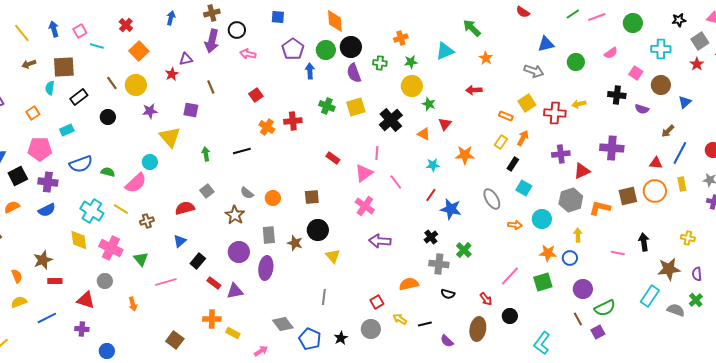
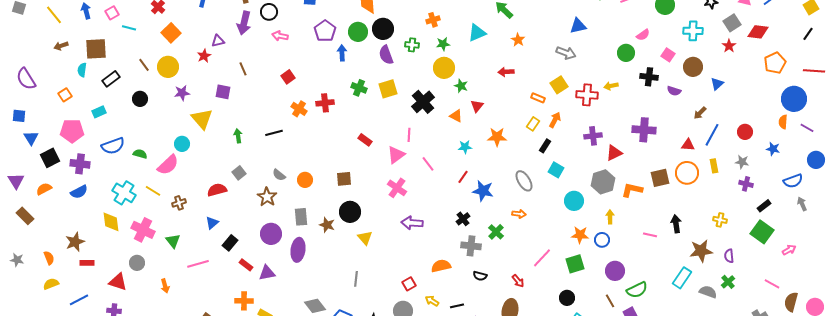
green circle: (576, 62) -> (626, 53), moved
orange arrow: (515, 225) -> (519, 214), moved
black circle: (510, 316) -> (567, 298), moved

